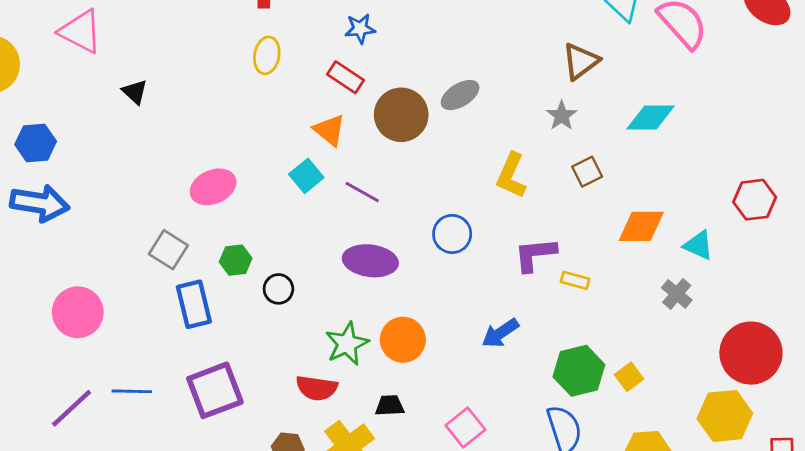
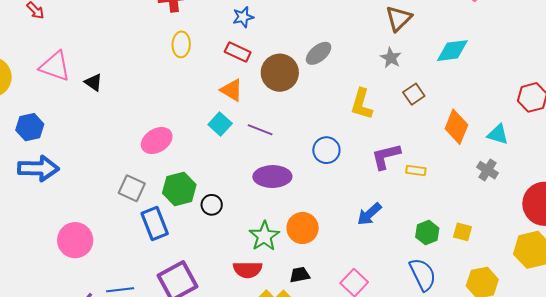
pink triangle: (81, 31) -> (55, 66), moved
orange diamond: (641, 226) -> (456, 127), turned -60
green hexagon: (236, 260) -> (179, 189), size x1.5
green hexagon: (579, 371) -> (427, 233), size x0.7
yellow square: (629, 377) -> (462, 232), turned -30

